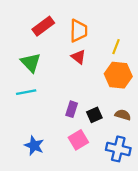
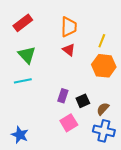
red rectangle: (43, 26) -> (23, 23), moved
brown semicircle: (123, 115) -> (103, 109), moved, turned -64
blue star: (34, 146) -> (20, 135), moved

